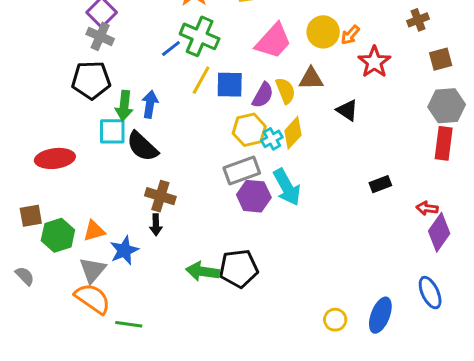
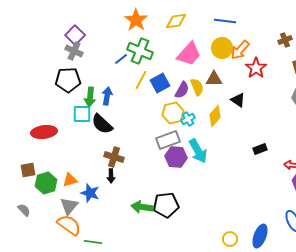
orange arrow: (350, 35) -> (240, 50), size x1.5
blue square: (230, 85) -> (160, 83), turned -30
yellow diamond: (293, 133) -> (215, 116), moved
blue star: (124, 250) -> (90, 193), turned -30

